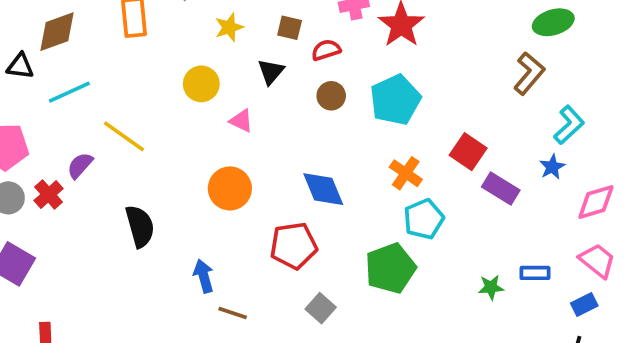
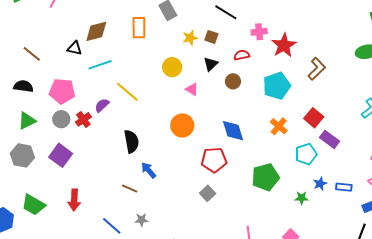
brown square: (290, 28) -> (211, 37), moved
brown L-shape: (529, 73) -> (317, 69), moved
brown circle: (331, 96) -> (233, 81), moved
blue star: (552, 167) -> (320, 184), moved
cyan pentagon: (424, 219) -> (306, 154), moved
blue arrow: (204, 276) -> (149, 170), moved, turned -30
green star: (491, 287) -> (302, 198), moved
gray square: (321, 308) -> (208, 193), moved
brown line: (233, 313) -> (130, 188), moved

